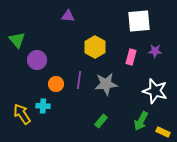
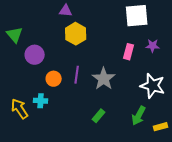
yellow hexagon: (95, 47) -> (76, 34), moved
gray star: (106, 84) -> (104, 79), turned -30
yellow rectangle: (163, 132) -> (161, 127), turned -40

